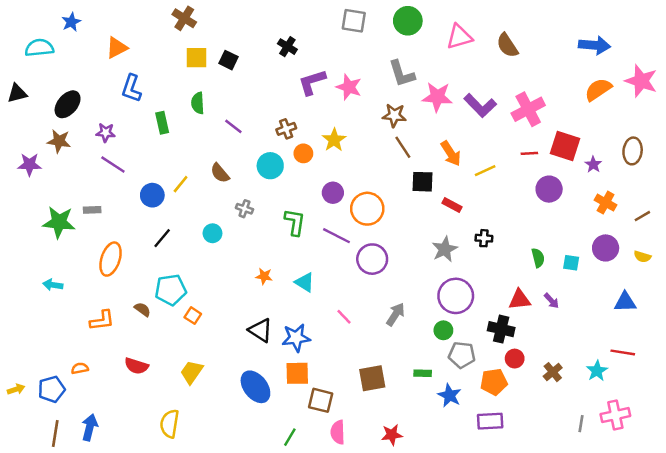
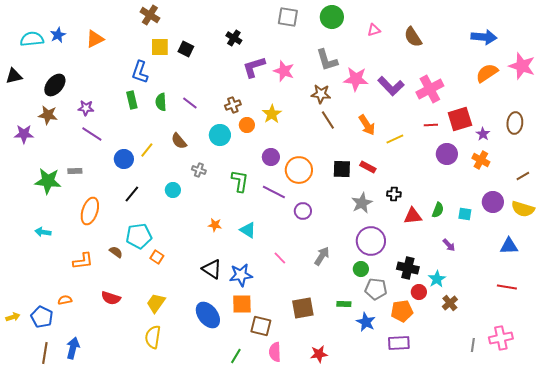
blue star: (71, 22) -> (58, 35), moved
pink triangle: (459, 37) -> (374, 30), size x0.6
blue L-shape: (131, 88) -> (140, 72), moved
green semicircle: (198, 103) -> (161, 102), moved
red square: (565, 146) -> (460, 119), turned -35
black square: (423, 182) -> (342, 169), moved
orange cross: (606, 203) -> (481, 160), moved
yellow semicircle: (642, 257) -> (523, 209), size x1.6
green semicircle: (538, 258) -> (438, 210), turned 35
purple circle: (372, 259) -> (303, 211), size x0.7
red triangle: (520, 300) -> (413, 216), moved
cyan star: (597, 371) -> (437, 279), moved
blue pentagon: (52, 389) -> (42, 317), turned -30
yellow semicircle: (170, 424) -> (153, 337), moved

